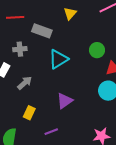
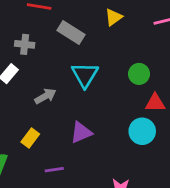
gray cross: (20, 49) -> (25, 44), moved
cyan triangle: (58, 59) -> (85, 75), turned -40
gray arrow: (25, 83) -> (45, 96), moved

